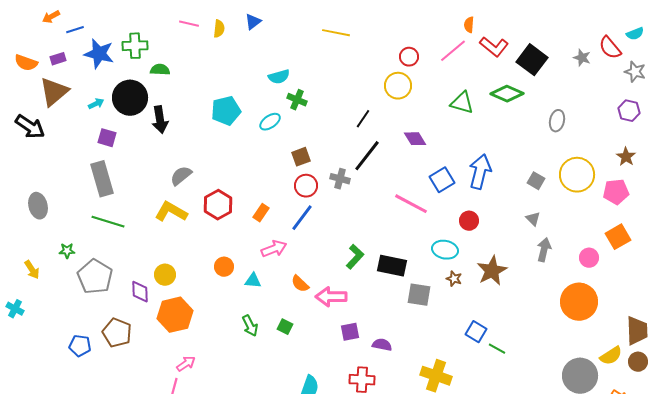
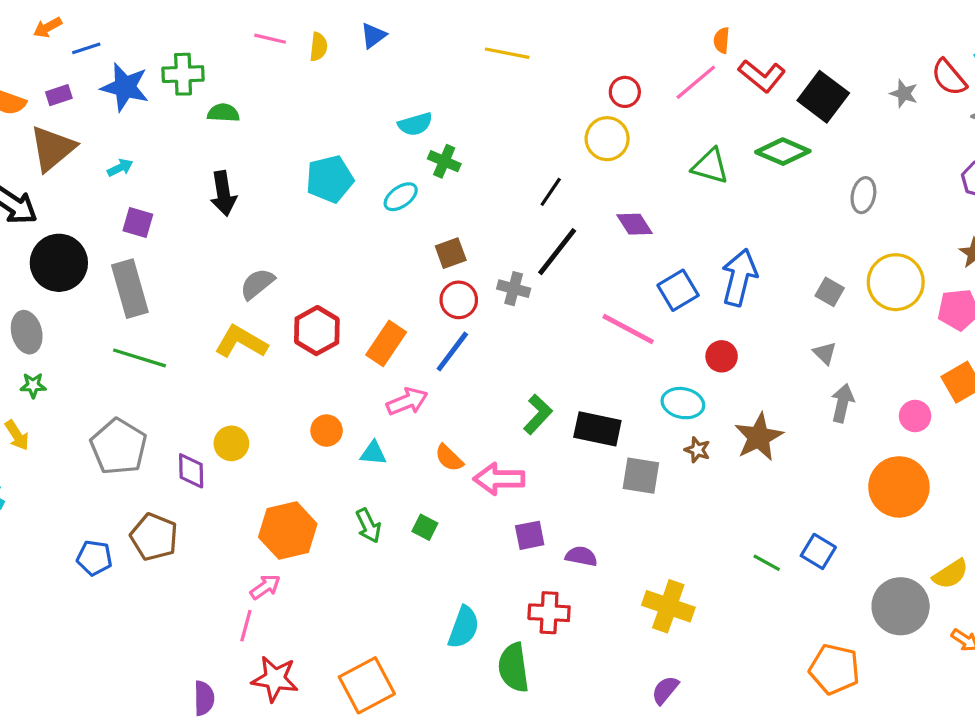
black circle: (130, 98) -> (59, 263), moved
orange rectangle: (261, 213) -> (386, 343), size x1.5
green star: (67, 251) -> (33, 385), moved
orange hexagon: (175, 315) -> (288, 530), moved
blue square: (476, 332) -> (818, 551), moved

